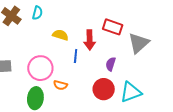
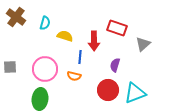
cyan semicircle: (37, 13) -> (45, 23), moved
gray triangle: (139, 43) -> (143, 44), size x0.7
orange semicircle: (60, 85) -> (74, 76), moved

